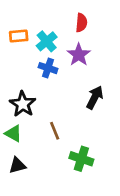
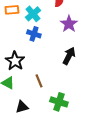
purple star: (79, 55) -> (69, 24), moved
black triangle: (17, 165) -> (22, 107), moved

